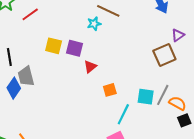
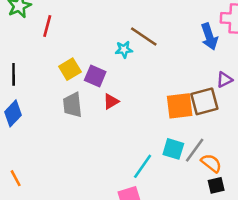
red line: (30, 14) -> (47, 26), turned -48
yellow square: (54, 46) -> (70, 69), turned 36
gray trapezoid: (26, 76) -> (73, 105), moved
orange square: (110, 90) -> (180, 106), moved, size x1.6

